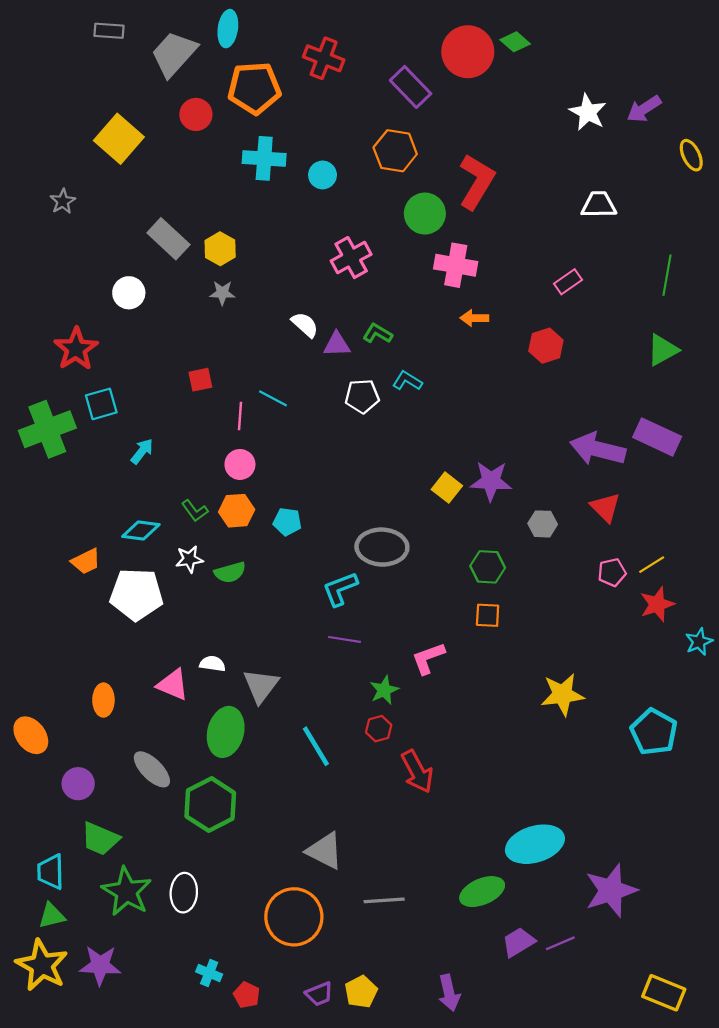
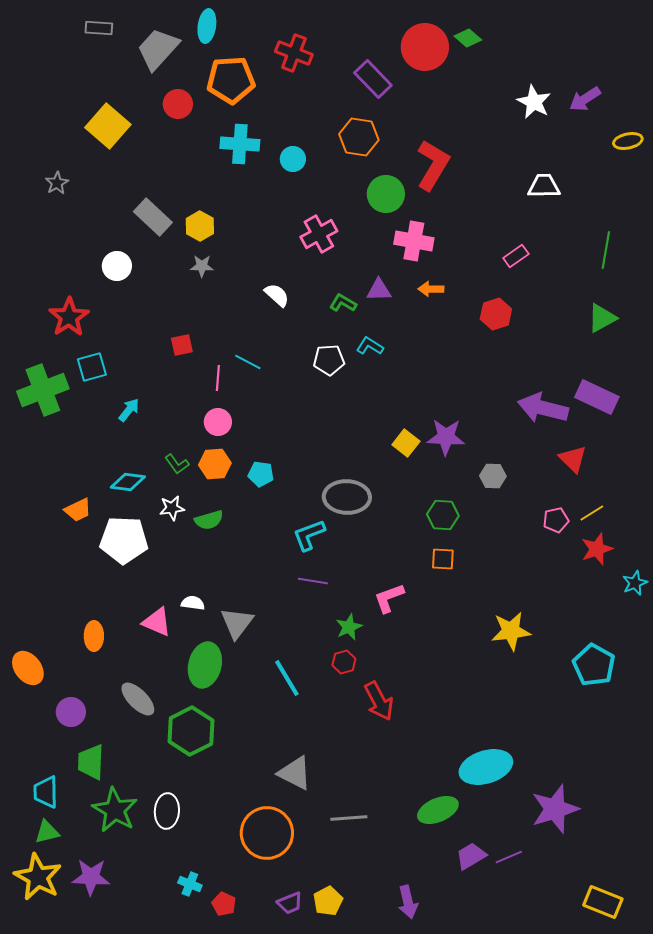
yellow ellipse: (691, 155) -> (628, 141), turned -76
purple triangle: (337, 344) -> (379, 290), moved
red triangle: (605, 507) -> (573, 459), moved
green trapezoid: (100, 839) -> (91, 762), turned 69

